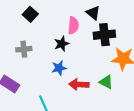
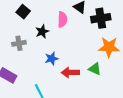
black cross: (104, 35) -> (101, 18), moved
black star: (62, 44) -> (42, 32), moved

